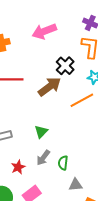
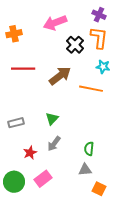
black cross: (65, 66) -> (75, 45), moved
orange line: (82, 100) -> (91, 89), turned 40
green semicircle: (63, 163) -> (89, 149), moved

